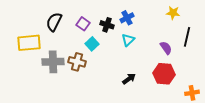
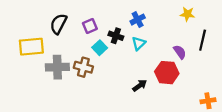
purple square: (83, 24) -> (90, 26), turned 32
black cross: (107, 25) -> (116, 36), moved
red hexagon: (164, 74) -> (167, 73), moved

